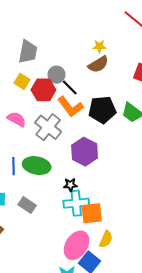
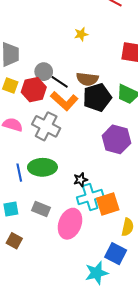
brown semicircle: (98, 64) -> (87, 79), moved, turned 50
purple hexagon: (85, 152) -> (116, 139), moved
pink ellipse: (77, 245) -> (70, 224), moved

